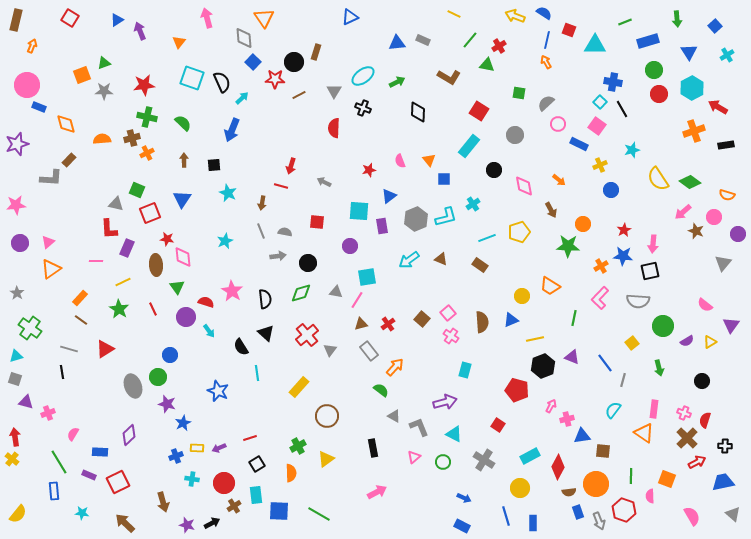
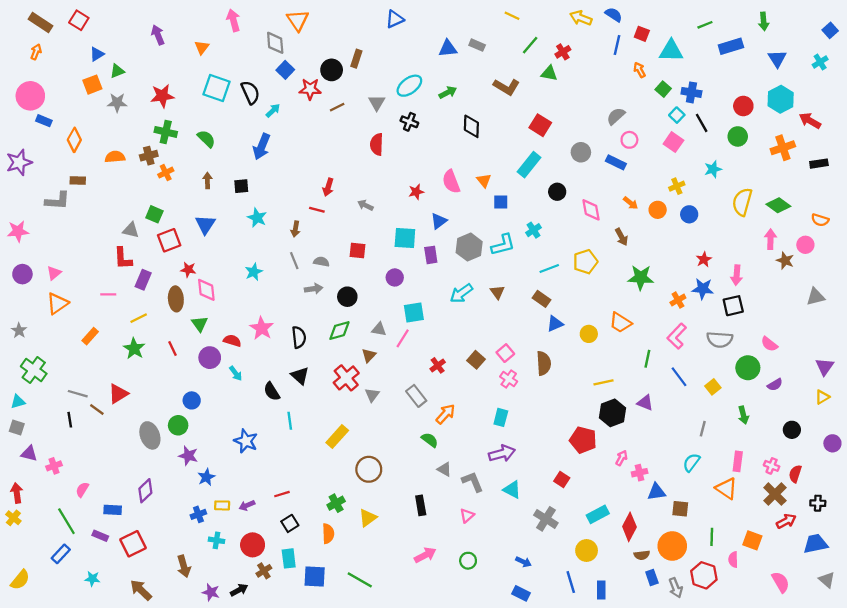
brown rectangle: (16, 20) -> (40, 23), moved, turned -70
blue triangle: (117, 20) -> (97, 54), moved
blue square: (715, 26) -> (830, 30), moved
orange arrow: (546, 62) -> (640, 70), moved
green circle: (654, 70) -> (738, 136), moved
green square: (519, 93) -> (663, 89), moved, turned 32
orange diamond: (66, 124) -> (74, 140), turned 45
blue rectangle: (579, 144) -> (616, 162), moved
brown rectangle: (69, 160) -> (78, 180), turned 48
pink semicircle: (400, 161) -> (451, 182), size x1.5
yellow semicircle: (658, 179) -> (742, 202), turned 50
pink arrow: (683, 212) -> (770, 239), turned 132
orange circle: (583, 224) -> (658, 210), moved
purple circle: (738, 234) -> (832, 443), moved
brown triangle: (441, 259) -> (497, 292), turned 32
gray triangle: (723, 263) -> (816, 297), turned 36
pink semicircle: (705, 305) -> (769, 344), moved
brown line: (81, 320) -> (97, 409), moved
blue triangle: (511, 320) -> (555, 324), moved
brown triangle: (361, 324) -> (369, 355), moved, turned -32
yellow triangle: (710, 342) -> (822, 397), moved
blue line: (605, 363) -> (679, 377), moved
cyan rectangle: (465, 370) -> (501, 417), moved
green circle: (443, 462) -> (468, 561), moved
blue rectangle: (54, 491) -> (61, 554), turned 48

